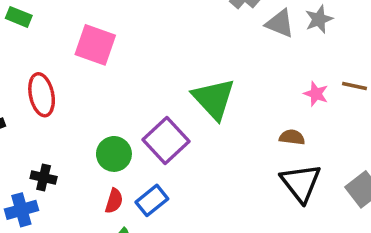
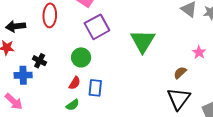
brown semicircle: (292, 137) -> (180, 73), turned -64
purple square: (166, 140) -> (97, 27), moved
blue rectangle: (152, 200) -> (95, 88), turned -60

